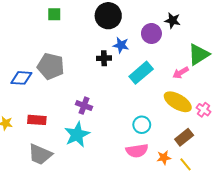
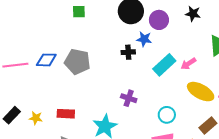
purple circle: (151, 33) -> (159, 20), moved
pink arrow: (181, 73) -> (188, 64), moved
blue diamond: (21, 78) -> (46, 60), moved
purple cross: (84, 106) -> (129, 98), moved

